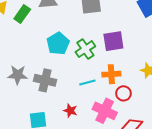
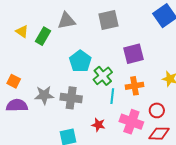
green cross: (85, 49) -> (103, 76), moved
cyan line: (87, 83) -> (112, 96), turned -63
red circle: (123, 93) -> (157, 110), moved

